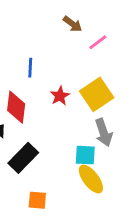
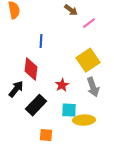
red star: (60, 96) -> (62, 85), moved
cyan square: (85, 155) -> (69, 110), moved
yellow ellipse: (91, 179) -> (84, 120), turned -55

